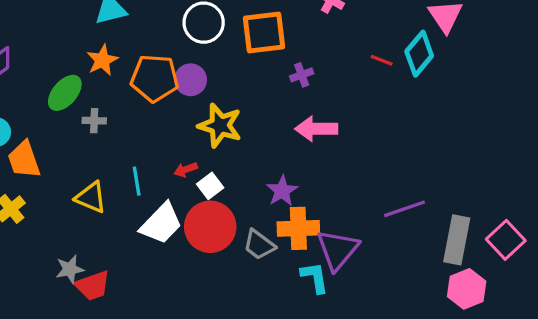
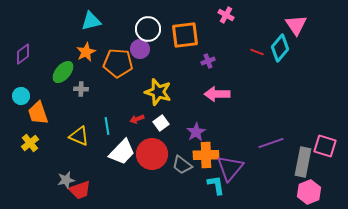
purple circle: (191, 80) -> (140, 49), moved
white square: (210, 186) -> (161, 123), moved
pink square: (506, 240) -> (325, 146), moved, turned -30

